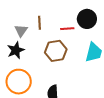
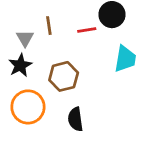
brown hexagon: (56, 51) -> (64, 76), moved

